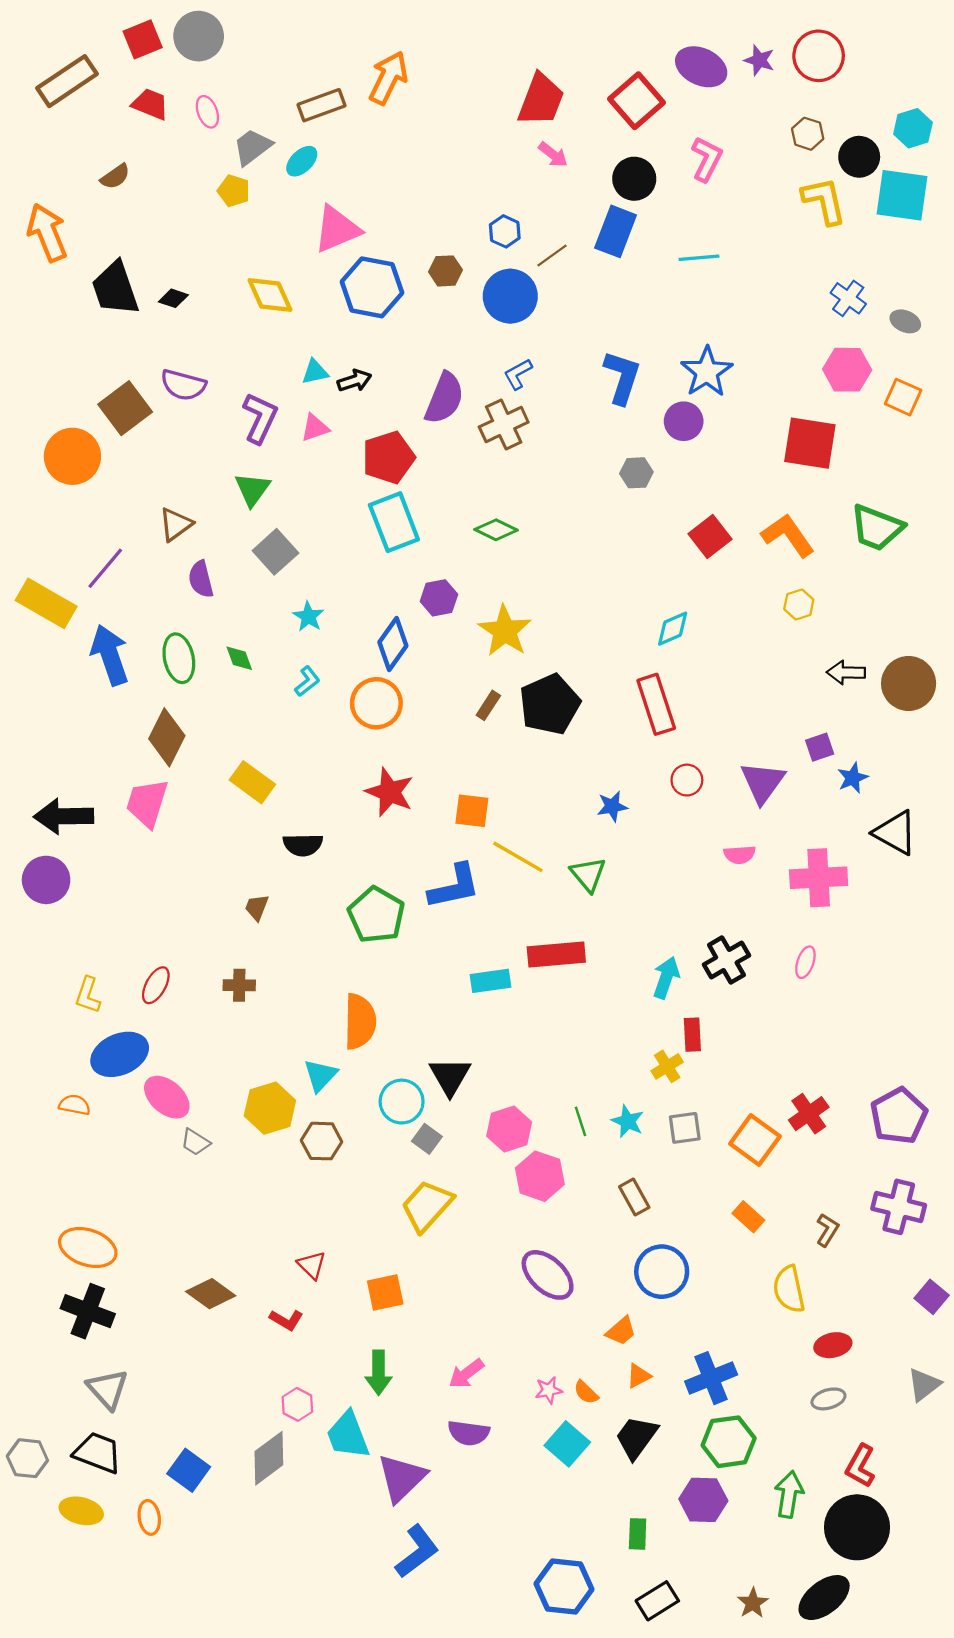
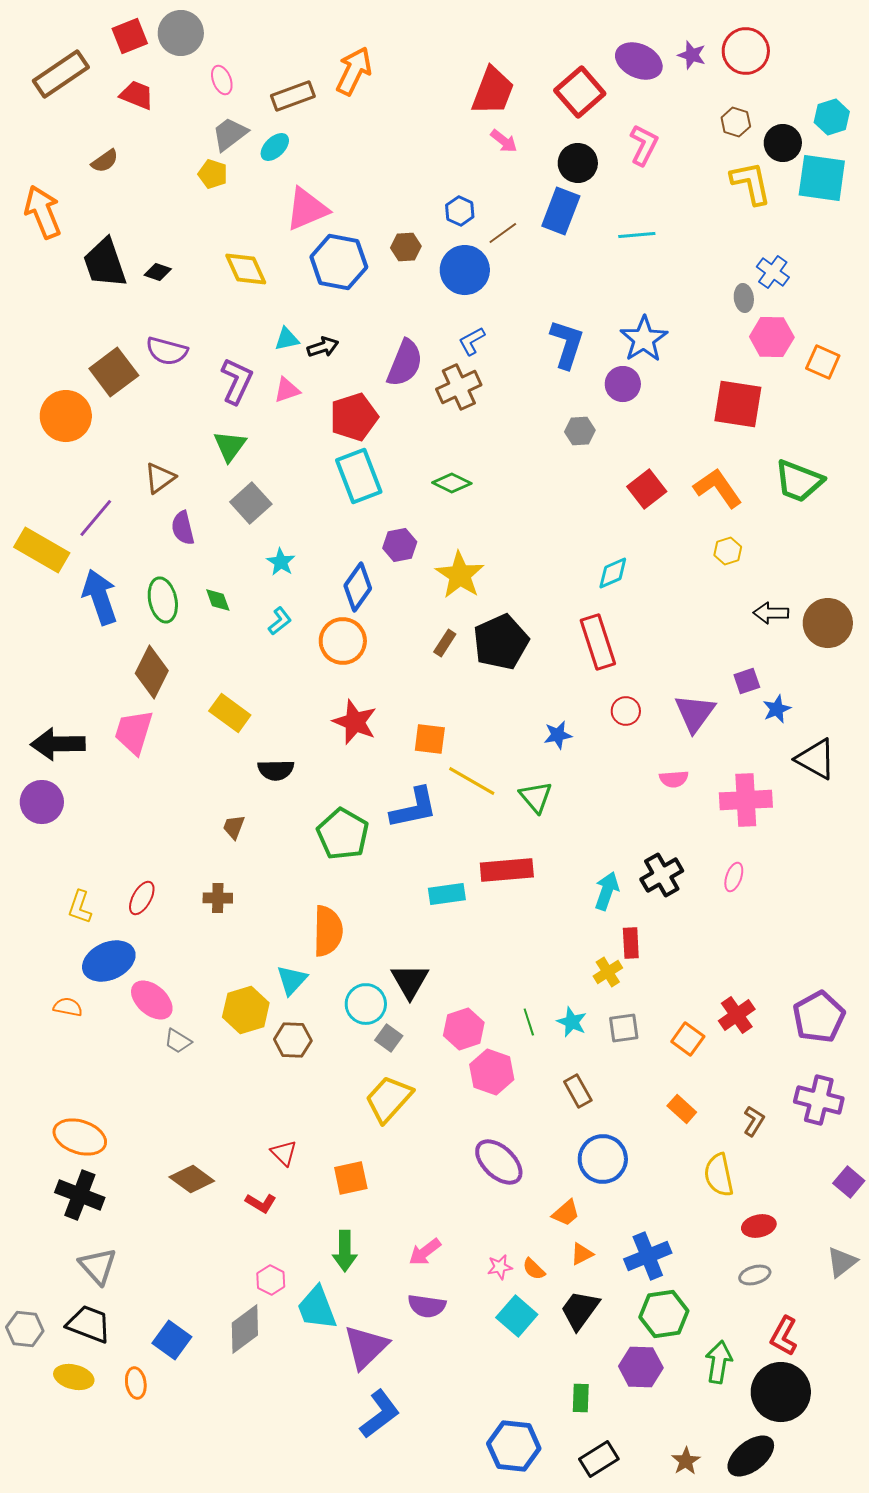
pink ellipse: (207, 112) -> (222, 80), moved
gray ellipse: (905, 321) -> (744, 298), moved, turned 60
orange square: (755, 1140) -> (688, 1039), size x0.7

